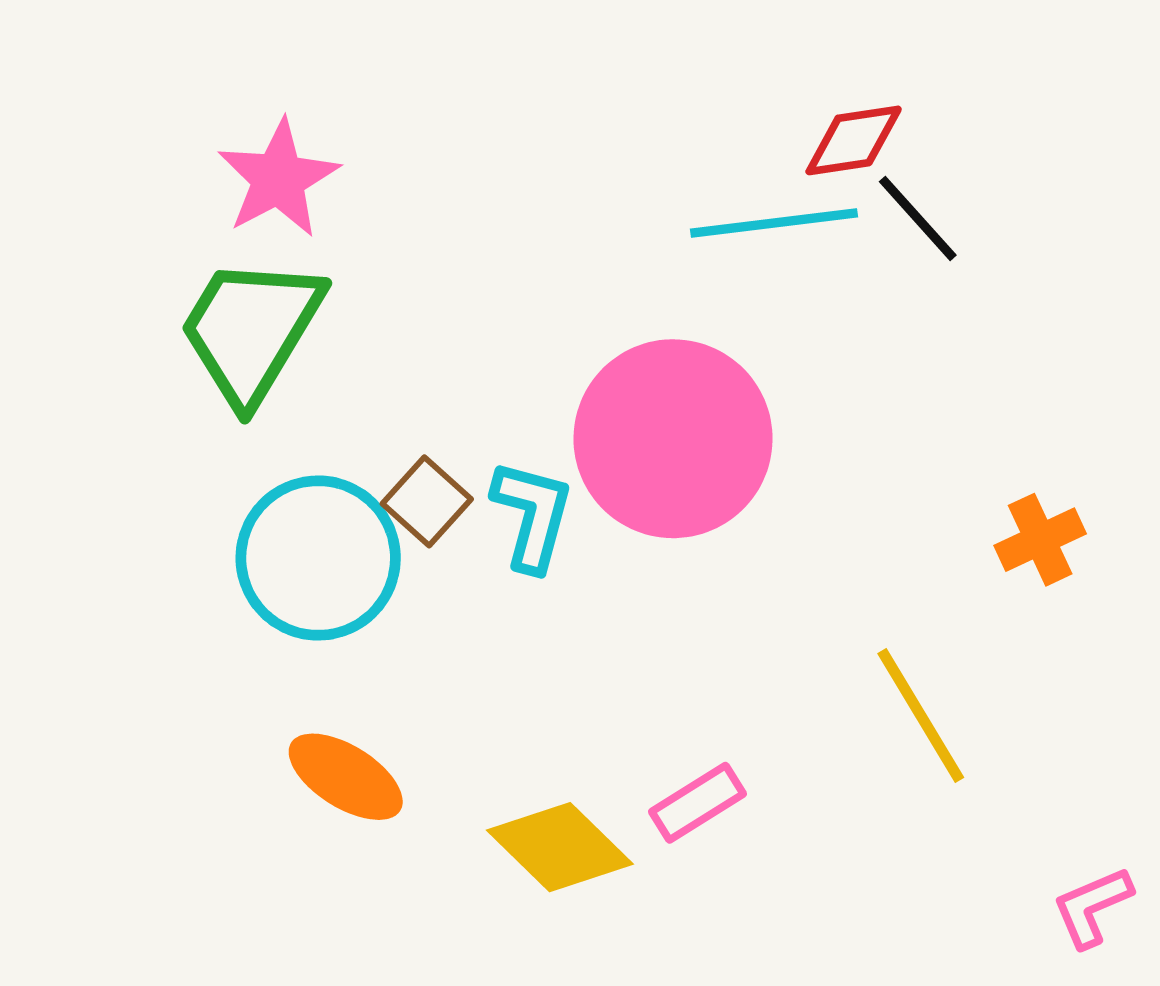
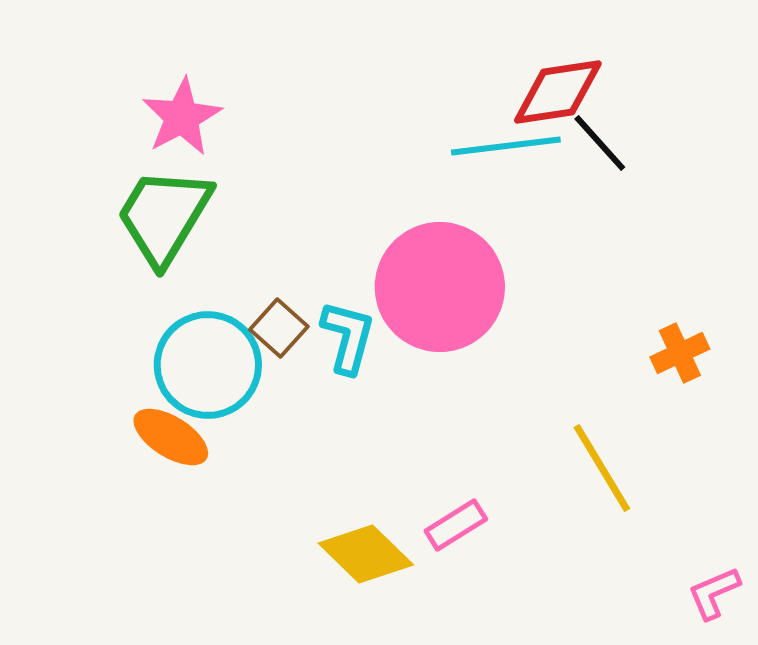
red diamond: (854, 140) -> (558, 92), size x1.4
orange ellipse: (346, 777) -> (171, 437), moved

